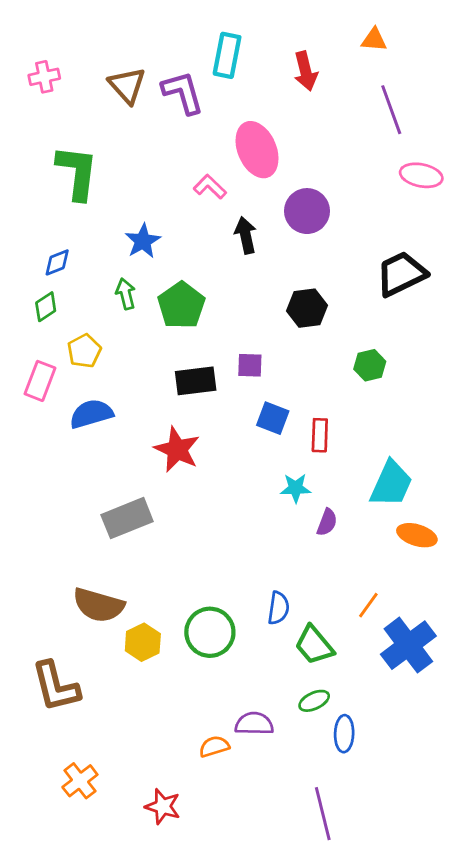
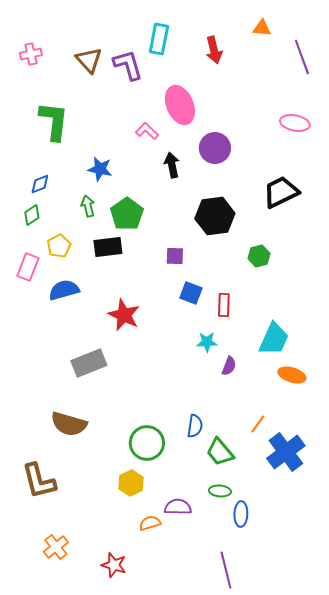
purple line: (391, 110) -> (302, 57), moved
blue star: (143, 241) -> (100, 169), turned -30
black hexagon: (307, 308) -> (215, 216), size x1.4
black rectangle: (196, 381) -> (108, 247), moved
yellow hexagon: (143, 642) -> (131, 483), moved
green ellipse: (314, 701) -> (220, 491), turned 30

